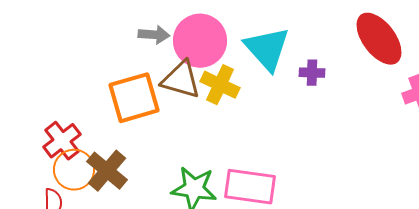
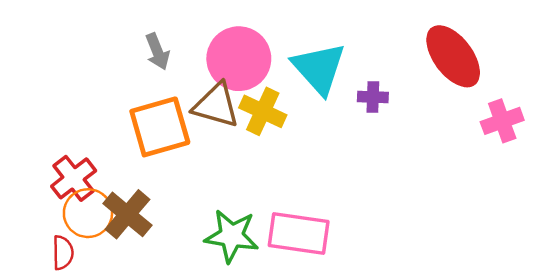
gray arrow: (154, 35) -> (157, 51), moved, turned 64

